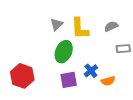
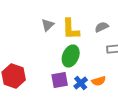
green ellipse: (64, 52) -> (71, 56), moved
blue cross: (91, 71) -> (81, 83), moved

